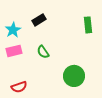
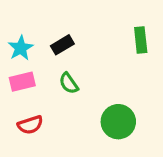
black rectangle: (39, 20) -> (62, 45), moved
red semicircle: (19, 87) -> (30, 125), moved

